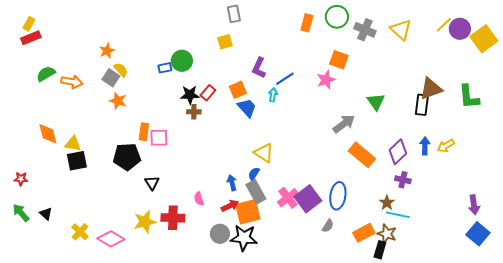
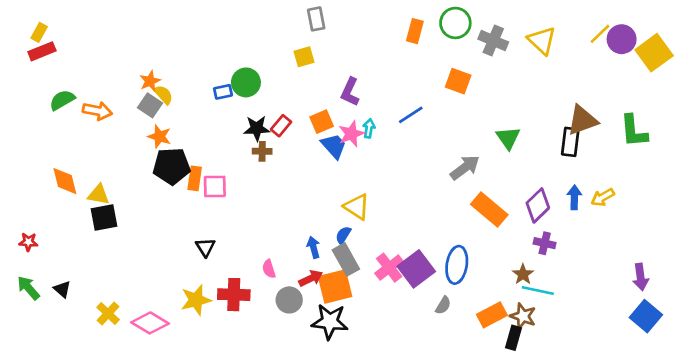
orange star: (107, 51) -> (150, 81), moved
blue line: (285, 79) -> (411, 115), moved
pink star: (326, 80) -> (351, 134), moved
black pentagon: (127, 157) -> (172, 166), moved
gray circle: (220, 234) -> (289, 300), moved

